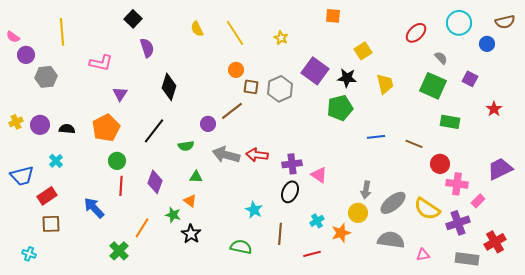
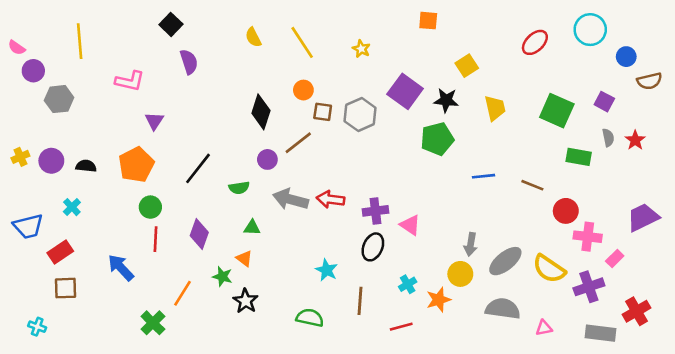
brown semicircle: (505, 22) -> (649, 81), moved
gray semicircle: (441, 58) -> (608, 138), moved, turned 32
black diamond: (169, 87) -> (261, 112), moved

